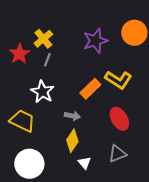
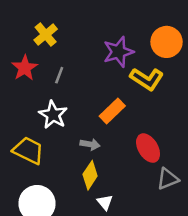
yellow cross: (43, 39) -> (46, 35), moved
yellow L-shape: (118, 80) -> (147, 79), moved
gray triangle: (117, 154) -> (168, 179), moved

